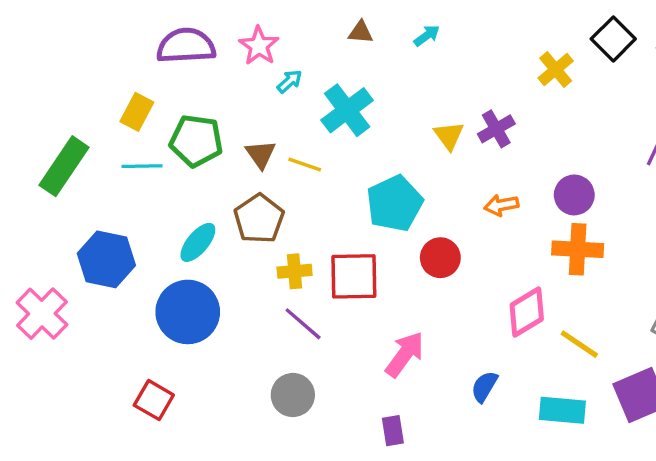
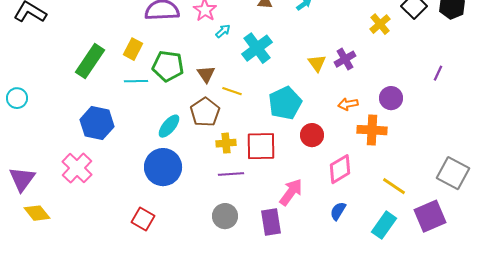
yellow line: (305, 164) -> (232, 91), moved
green rectangle: (64, 166) -> (90, 61), moved
orange cross: (578, 249) -> (372, 130), moved
blue hexagon: (106, 259) -> (97, 123), moved
pink diamond: (527, 312) -> (340, 169), moved
purple line: (303, 324) -> (231, 174), turned -45
cyan rectangle: (562, 410) -> (384, 225), turned -60
purple rectangle: (393, 431) -> (271, 222), moved, size x1.5

